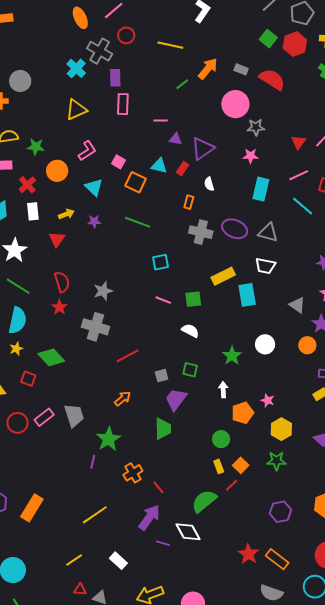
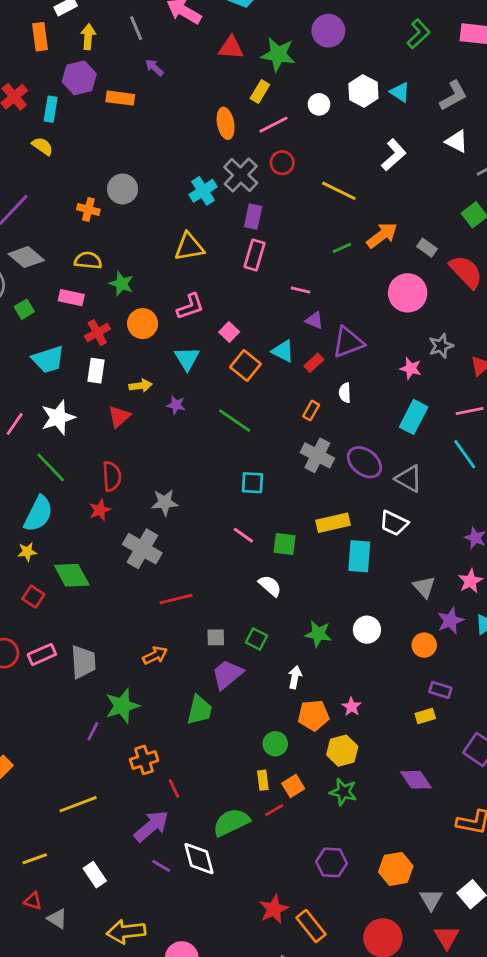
gray star: (256, 127) -> (441, 346), moved, turned -30
green star: (232, 356) -> (318, 634), turned 30
yellow hexagon: (281, 429) -> (342, 751), moved

